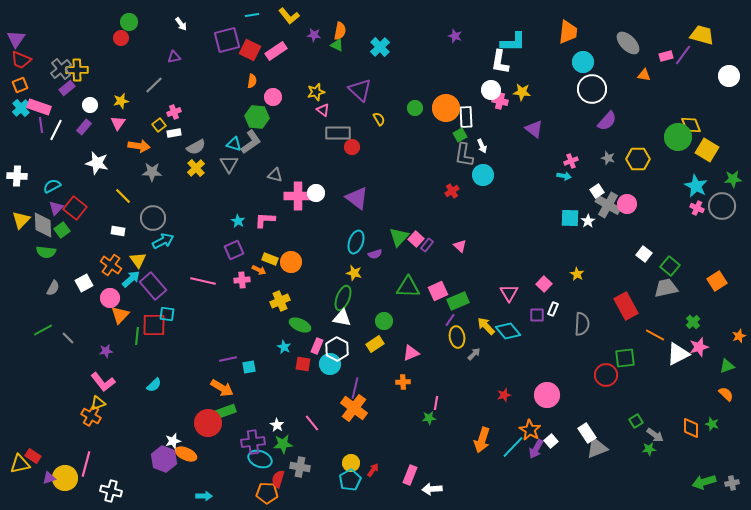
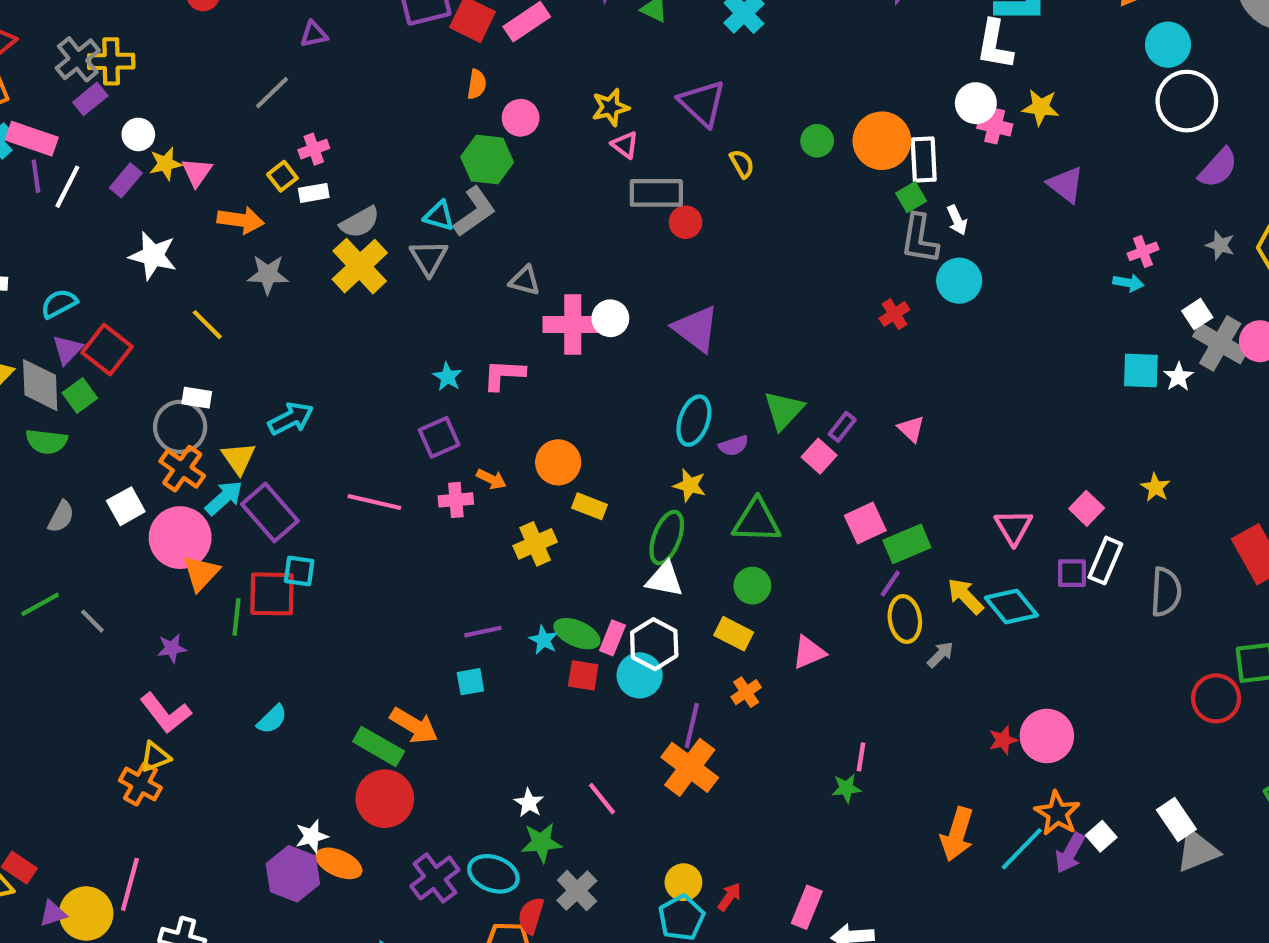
yellow star: (121, 101) -> (165, 164), moved
yellow cross: (196, 168) -> (360, 266), size x1.5
gray circle: (153, 218) -> (180, 427), moved
pink square: (416, 239) -> (819, 456), moved
yellow rectangle: (270, 259) -> (589, 506), moved
green triangle: (408, 287) -> (757, 521), moved
pink circle: (110, 298) -> (180, 538), size x1.5
white rectangle: (553, 309) -> (1105, 561), size x1.5
green ellipse: (300, 325) -> (577, 634), moved
yellow rectangle: (375, 344) -> (734, 634), turned 60
purple line: (228, 359) -> (483, 632), moved
orange cross: (403, 382) -> (746, 692), moved, turned -32
pink circle: (547, 395) -> (1047, 736), moved
green rectangle: (224, 412) -> (379, 746), moved, turned 50
purple cross: (253, 442) -> (435, 878), moved, turned -30
gray cross: (300, 467) -> (577, 891), turned 36

